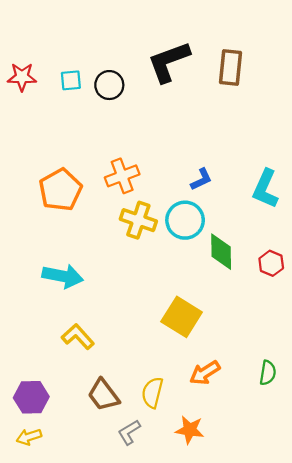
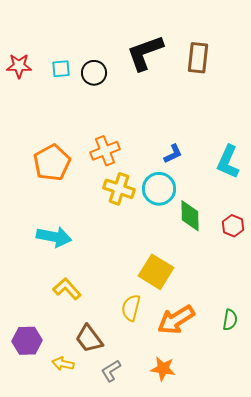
orange arrow: (205, 373) -> (176, 320), size x1.4
yellow semicircle: (152, 393) -> (131, 308), moved
yellow arrow: (29, 437) -> (63, 364), moved, turned 30

